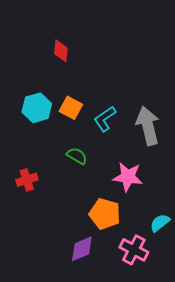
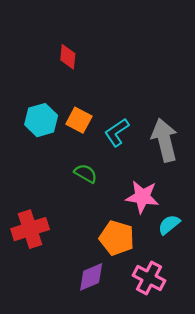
red cross: (27, 180) -> (30, 229), moved, size x1.5
cyan semicircle: (160, 223) -> (169, 225), moved

